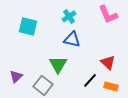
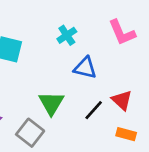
blue triangle: (72, 39) -> (85, 68), moved
black line: (90, 80) -> (94, 110), moved

